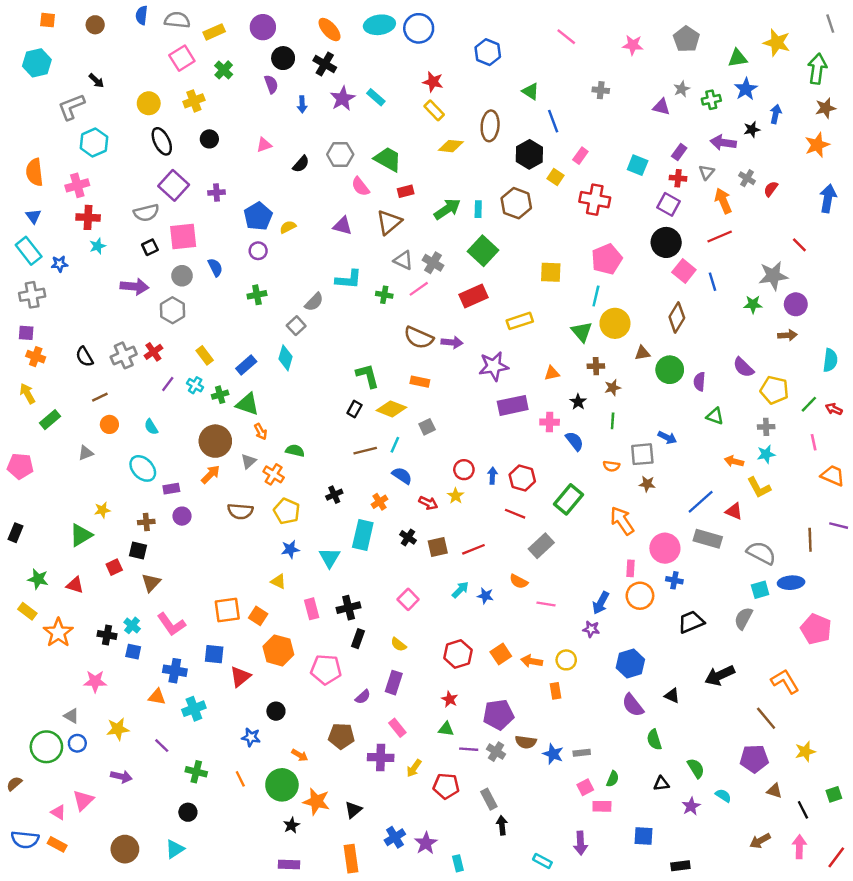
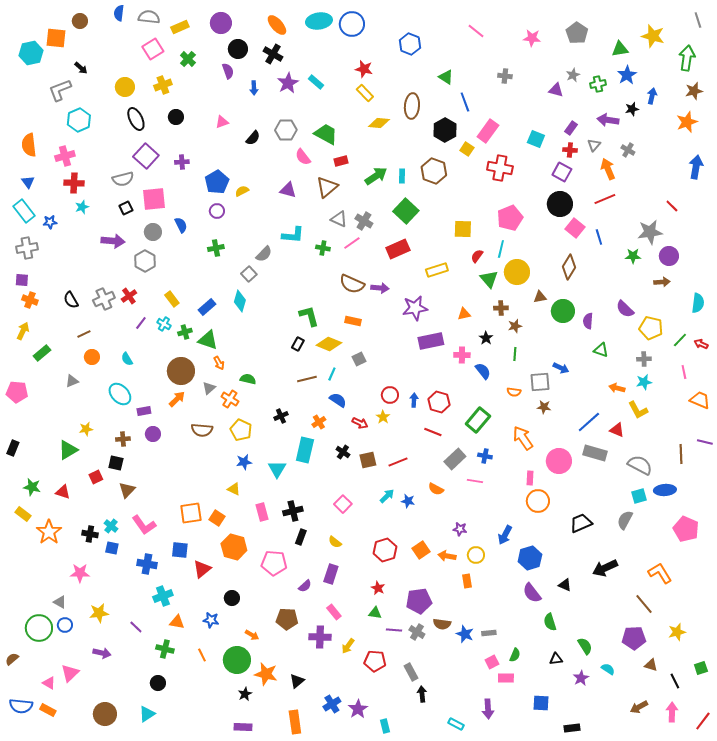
orange square: (48, 20) -> (56, 38), moved, size x1.5
pink rectangle: (580, 156) -> (488, 131), size x1.6
red semicircle: (771, 189) -> (477, 256), moved
yellow arrow: (27, 394) -> (23, 331), turned 54
blue cross: (674, 580) -> (485, 456), moved
blue arrow: (601, 603) -> (505, 535), moved
pink line: (546, 604) -> (475, 481), moved
purple star: (591, 629) -> (460, 529), moved
orange triangle: (157, 697) -> (177, 622), moved

